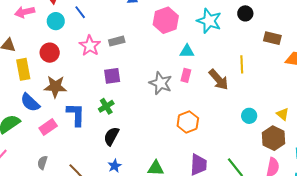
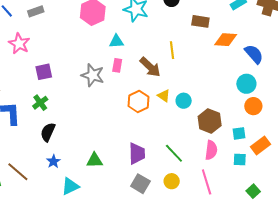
gray rectangle: (117, 41) -> (36, 11), moved
yellow triangle: (283, 114) -> (164, 96), moved
orange hexagon: (188, 122) -> (138, 101), moved

